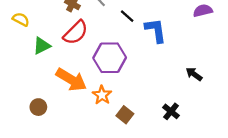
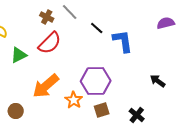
purple hexagon: (110, 58) -> (96, 81), moved
orange arrow: (71, 80) -> (46, 86), turned 108
brown square: (125, 115) -> (102, 110), moved, turned 35

